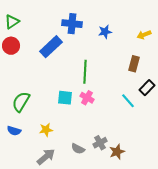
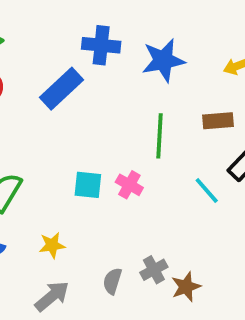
blue star: (105, 32) -> (163, 60), size x1.6
brown rectangle: (134, 64) -> (218, 121), turned 70
green line: (85, 72) -> (160, 136), moved
gray semicircle: (78, 149) -> (112, 281), turned 80

